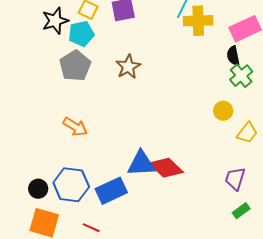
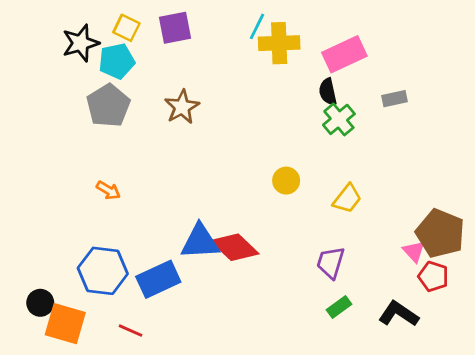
yellow circle: (223, 111) -> (286, 181), moved
orange arrow: (75, 127) -> (108, 190), size x0.7
black circle: (38, 189) -> (40, 303), moved

